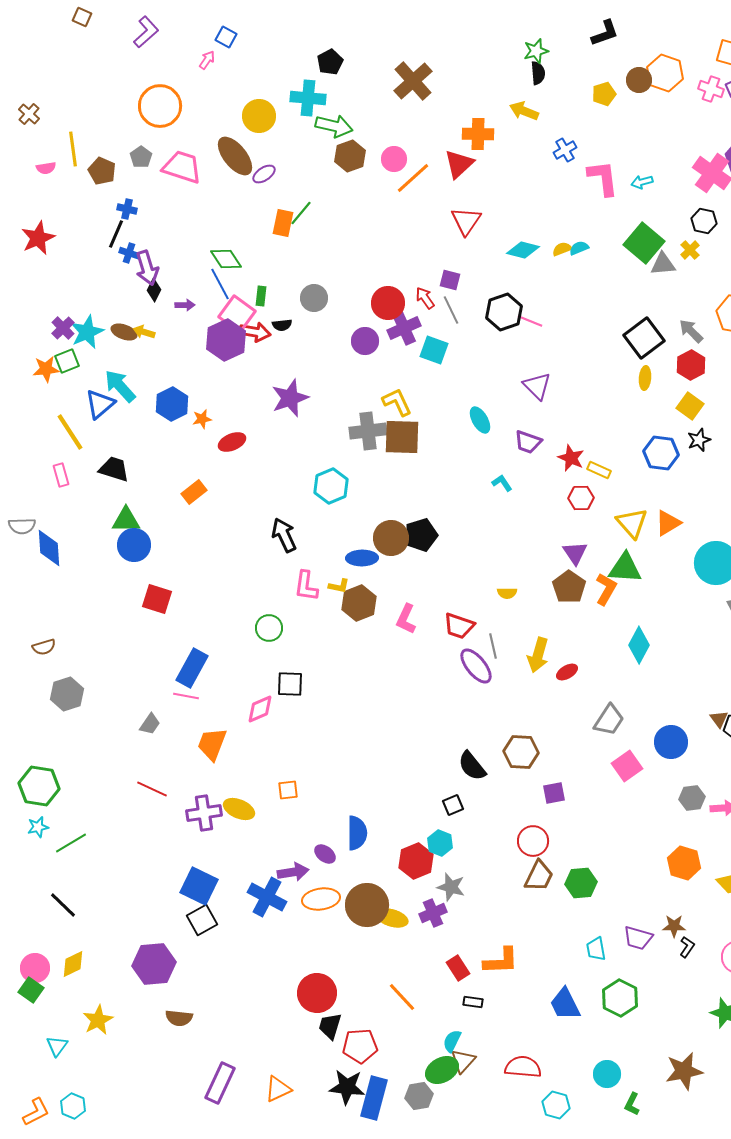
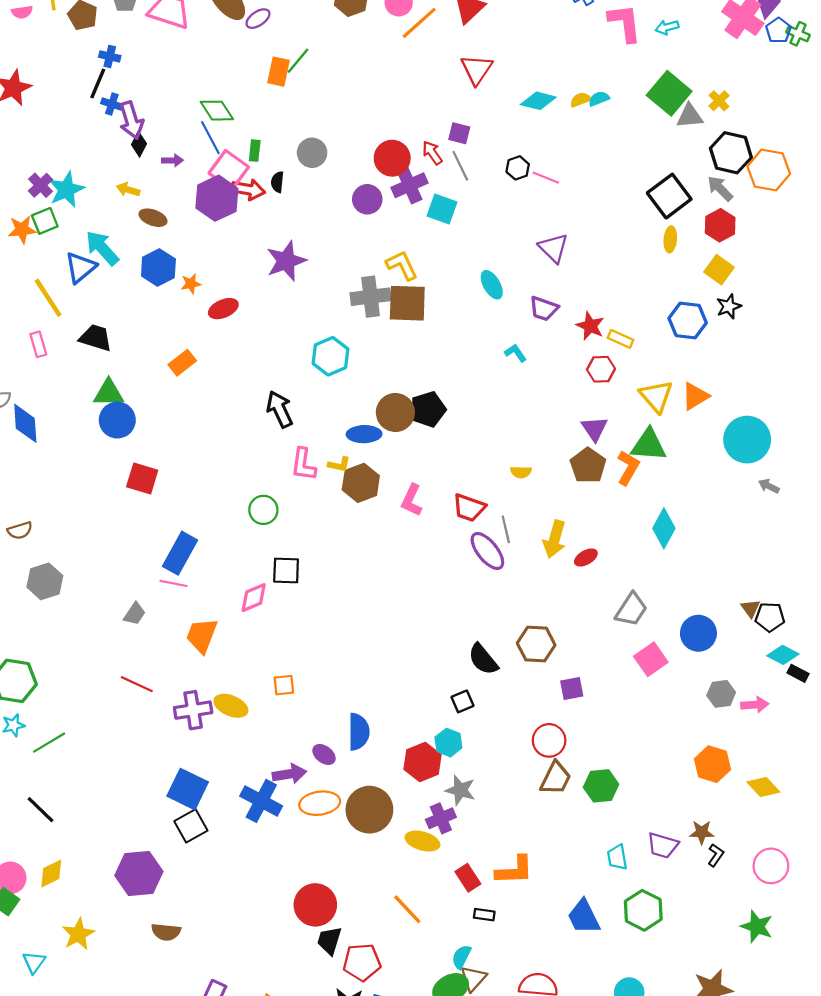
black hexagon: (704, 221) -> (731, 153), moved, size x1.5
black hexagon: (504, 312) -> (518, 168), size x0.6
black semicircle: (282, 325) -> (277, 182), turned 102
brown ellipse: (124, 332) -> (153, 218), moved
yellow ellipse: (392, 918) -> (422, 841), moved

